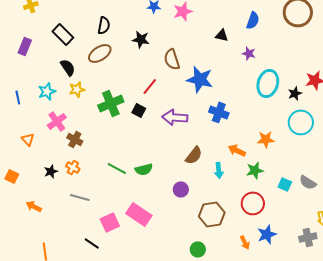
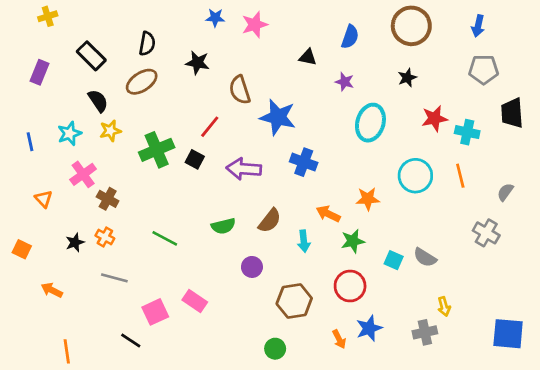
black star: (295, 93) -> (407, 78), moved
green semicircle: (144, 169) -> (223, 226), moved
pink rectangle: (139, 214) -> (195, 301), size x0.7

